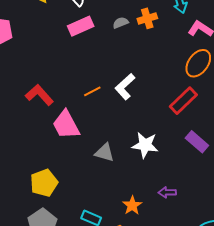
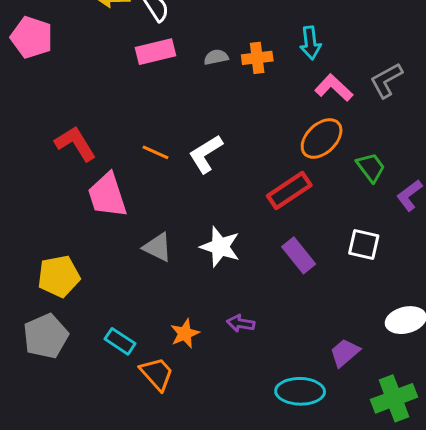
orange line: (92, 91) -> (155, 152), turned 42

